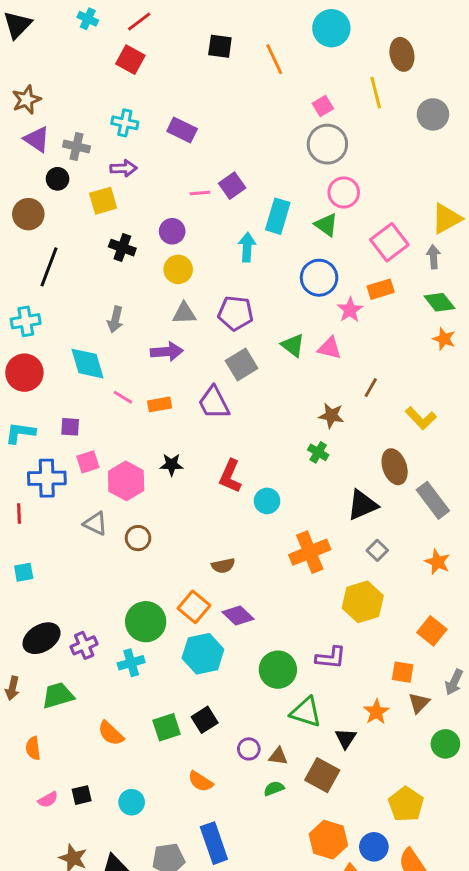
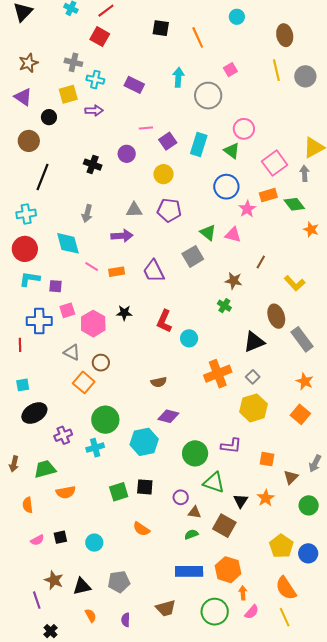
cyan circle: (331, 28) -> (237, 17), size x0.6
yellow line: (376, 93) -> (276, 70), moved
purple triangle: (37, 139) -> (23, 97), moved
gray circle: (327, 144) -> (208, 96), moved
gray cross: (76, 146) -> (73, 62), moved
purple square: (232, 186) -> (168, 141), moved
yellow square: (103, 201) -> (68, 94), moved
cyan arrow: (247, 247) -> (178, 77), moved
yellow circle: (178, 269) -> (163, 174), moved
green diamond: (439, 302) -> (294, 204), moved
gray square: (242, 365) -> (193, 256), moved
cyan L-shape: (20, 433) -> (30, 279), moved
gray square: (377, 550) -> (253, 377), moved
orange square: (194, 607) -> (84, 382), moved
purple diamond: (238, 615) -> (168, 416), turned -30
orange square: (432, 631) -> (300, 414), moved
black ellipse: (42, 638) -> (34, 413), moved
orange square: (403, 672) -> (267, 459), moved
orange star: (376, 712) -> (266, 498), moved
black square: (205, 720) -> (145, 487), turned 36
orange semicircle: (111, 733) -> (66, 492), moved, turned -54
purple circle: (249, 749) -> (181, 497), moved
blue rectangle: (214, 843) -> (189, 571), moved, turned -72
blue circle: (374, 847) -> (308, 553), moved

